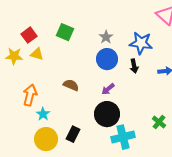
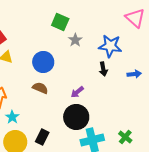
green square: (65, 32) -> (60, 22), moved
blue circle: (107, 59) -> (43, 62), moved
green cross: (159, 122) -> (125, 137), moved

